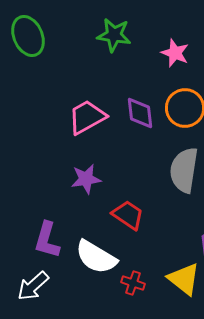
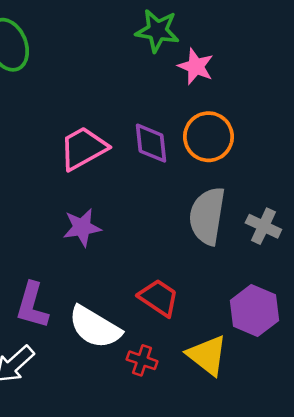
green star: (114, 35) -> (157, 31), moved
red trapezoid: (128, 215) -> (159, 298), moved

